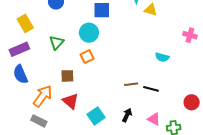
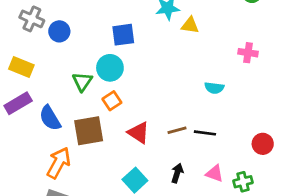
yellow rectangle: (25, 23) -> (21, 67), turned -30
green triangle: (57, 43) -> (82, 82), moved
blue semicircle: (20, 74) -> (50, 118), moved
brown square: (67, 76) -> (89, 131), size x1.6
red triangle: (71, 101) -> (139, 133), moved

